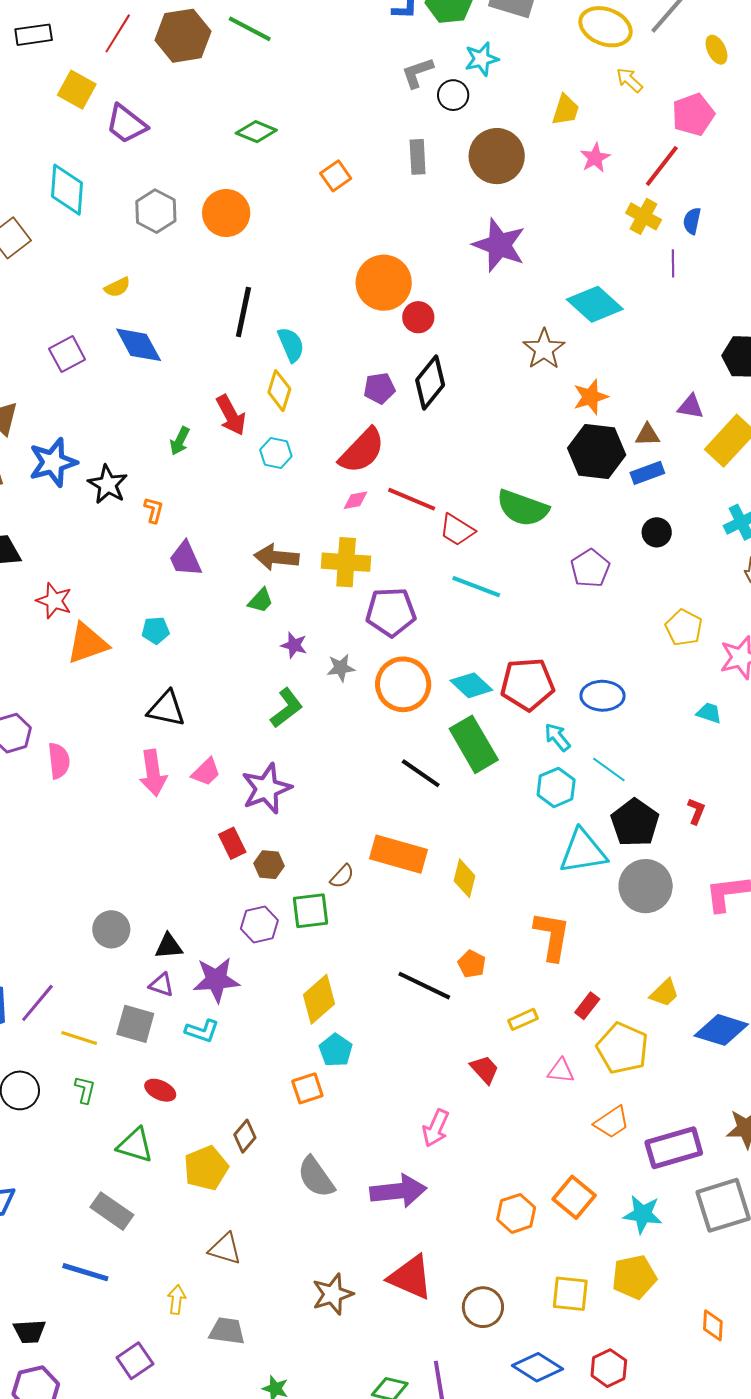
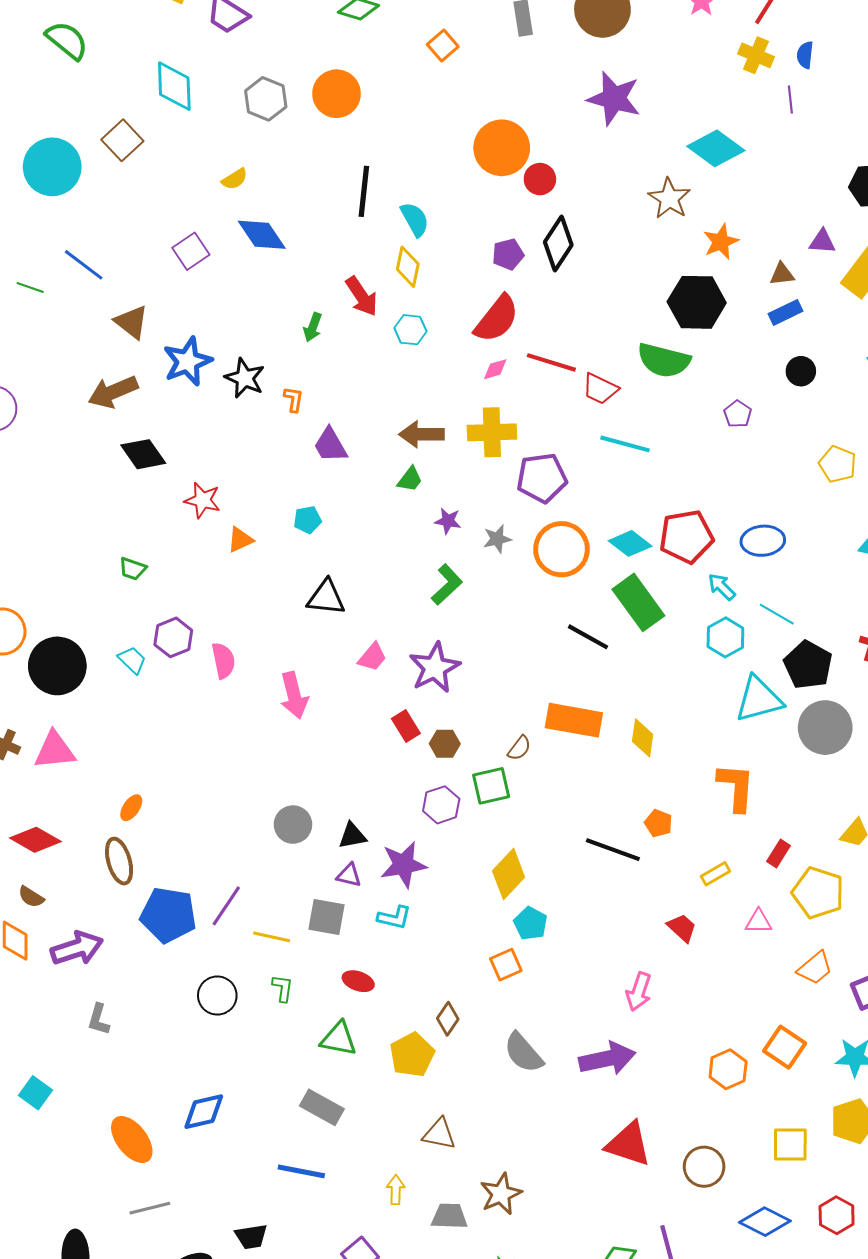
black hexagon: (597, 452) -> (697, 302), moved
purple pentagon: (590, 568) -> (738, 414), size x0.7
orange triangle: (87, 643) -> (240, 540), size x0.6
pink arrow: (153, 773) -> (294, 695), moved
brown star: (333, 1294) -> (501, 1194), moved

